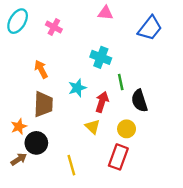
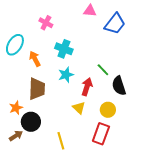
cyan ellipse: (18, 21) -> (15, 45), moved
blue trapezoid: (150, 28) -> (115, 24), moved
cyan cross: (101, 57) -> (64, 49), moved
green line: (121, 82) -> (103, 70), turned -32

